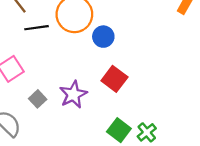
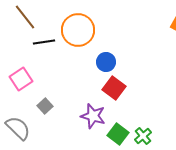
blue circle: (103, 37) -> (106, 62), moved
purple star: (73, 94) -> (93, 116), moved, turned -30

